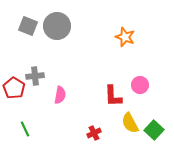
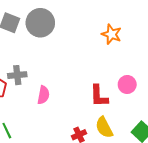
yellow semicircle: (130, 123) -> (104, 127), moved

